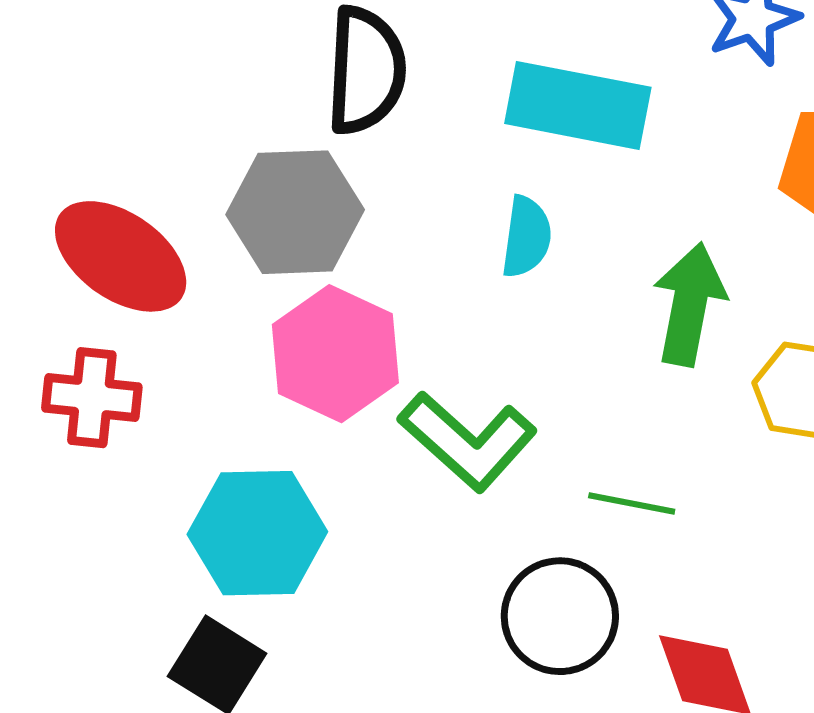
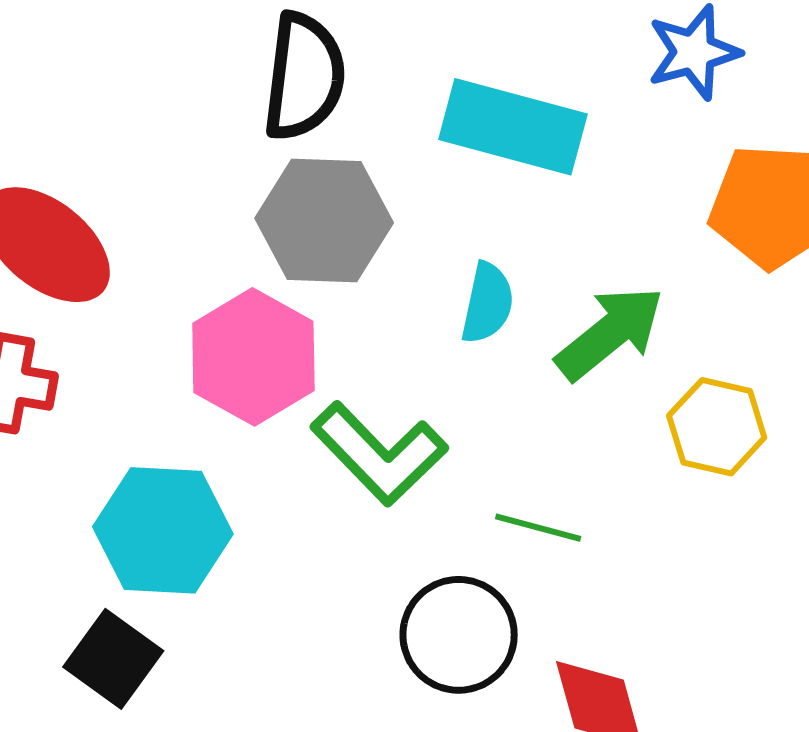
gray hexagon: (295, 212) -> (324, 221), moved
cyan semicircle: (526, 237) -> (487, 303), moved
green arrow: (689, 304) -> (610, 333), turned 36

